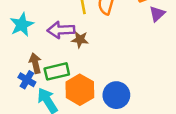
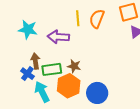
cyan star: (22, 25) -> (28, 29), turned 30
brown star: (80, 40) -> (74, 66), moved

